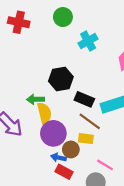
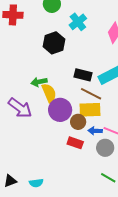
black hexagon: (61, 79) -> (54, 43), moved
yellow rectangle: (86, 139) -> (90, 110), size x1.5
blue arrow: (58, 158) -> (95, 131), moved

